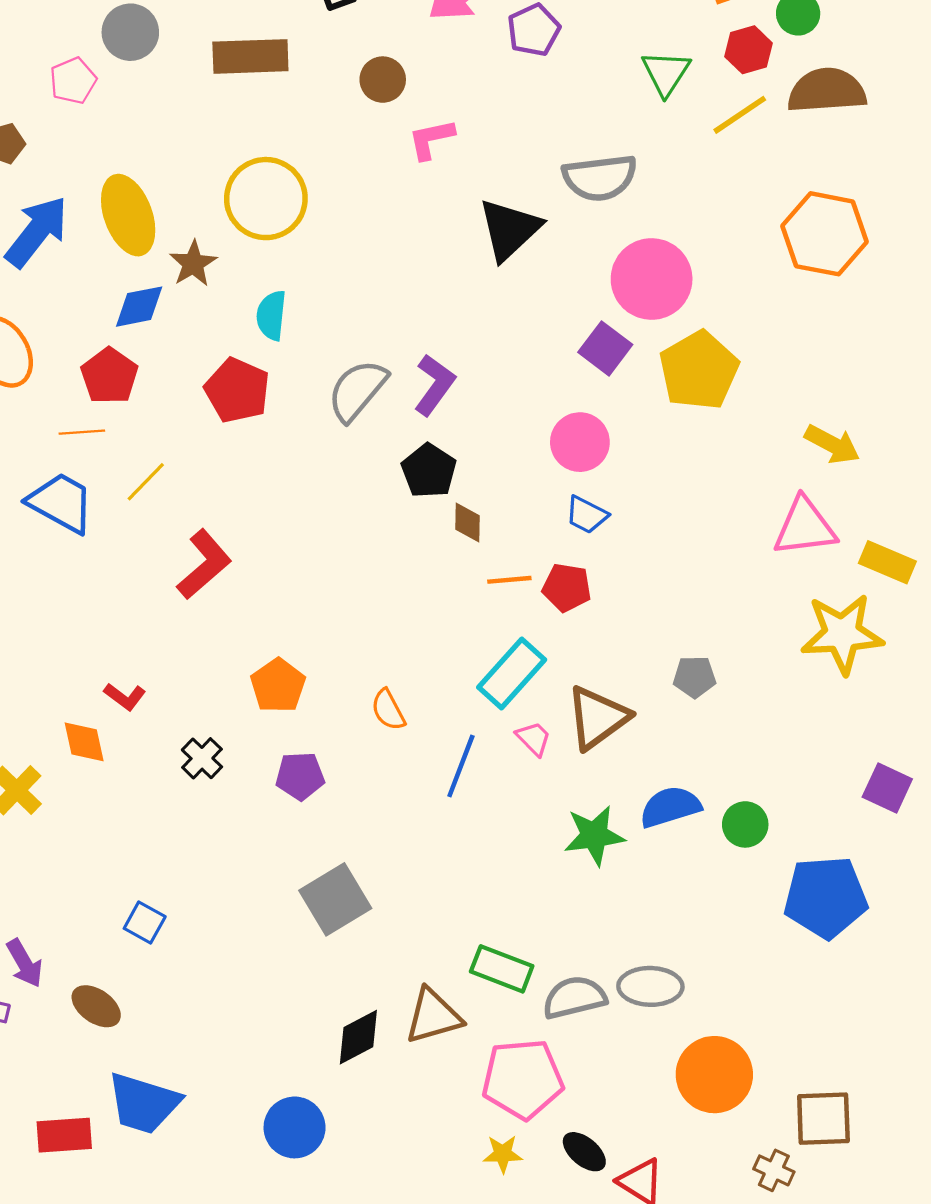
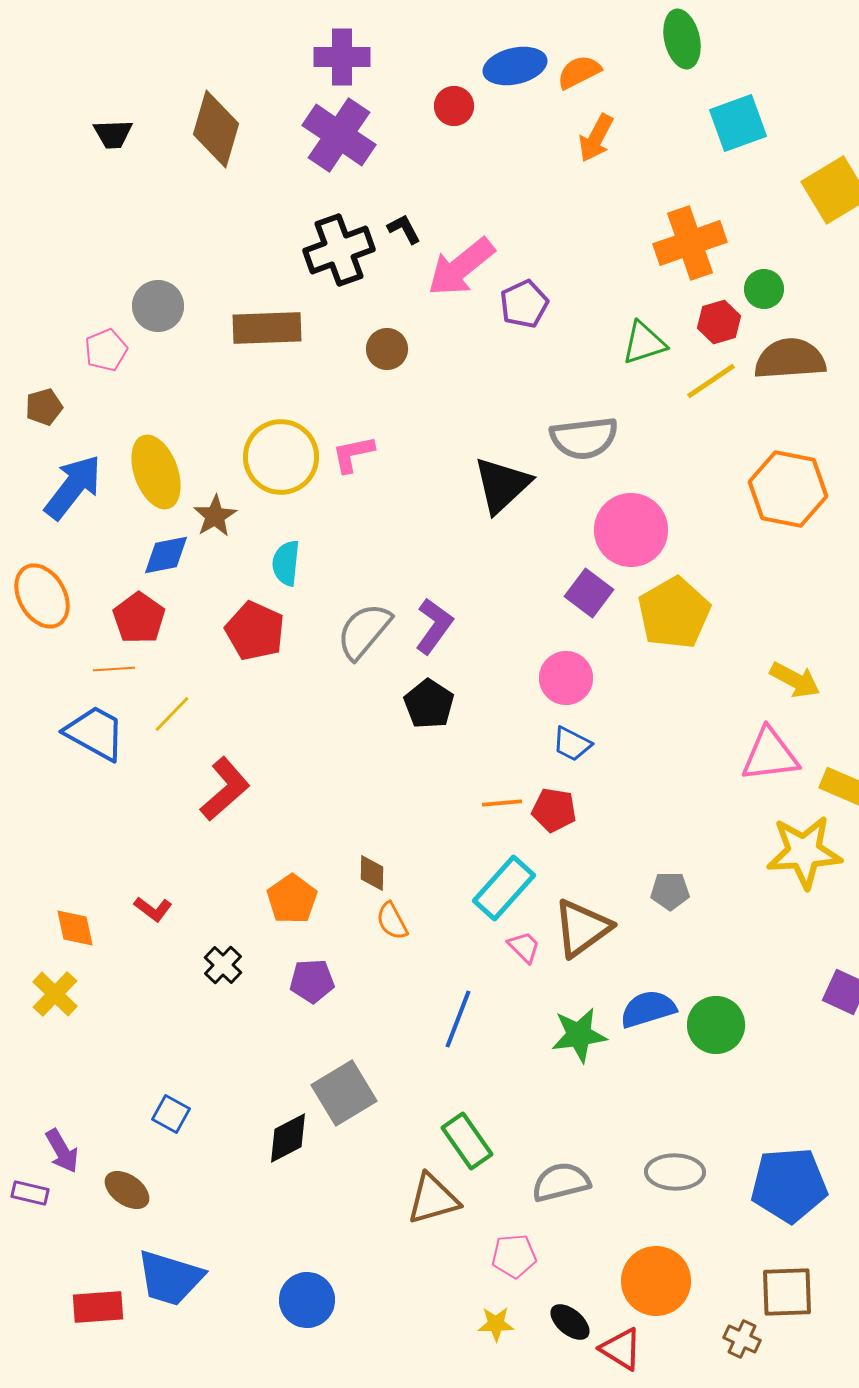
green triangle: (666, 73) -> (644, 343), turned 39
pink L-shape: (431, 139) -> (353, 454), moved
brown diamond: (468, 523) -> (372, 873), moved
orange diamond: (84, 742) -> (75, 928), moved
blue line: (461, 766) -> (458, 1019), moved
green circle: (745, 824) -> (716, 1025), size x1.4
blue pentagon: (826, 897) -> (789, 1185), moved
green rectangle: (502, 969) -> (467, 1141), moved, turned 34
gray ellipse: (650, 986) -> (675, 1172), moved
black diamond: (358, 1037) -> (288, 1138), moved
orange circle: (714, 1075) -> (656, 1281), moved
pink pentagon: (523, 1079) -> (514, 1256), size x0.6

